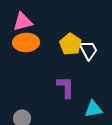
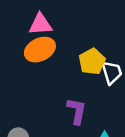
orange ellipse: (26, 42) -> (40, 50), turned -35

